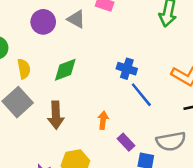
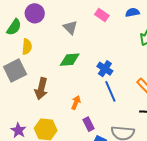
gray triangle: (76, 19) -> (70, 27), moved
purple circle: (43, 22) -> (35, 13), moved
green diamond: (65, 70) -> (70, 60), moved

